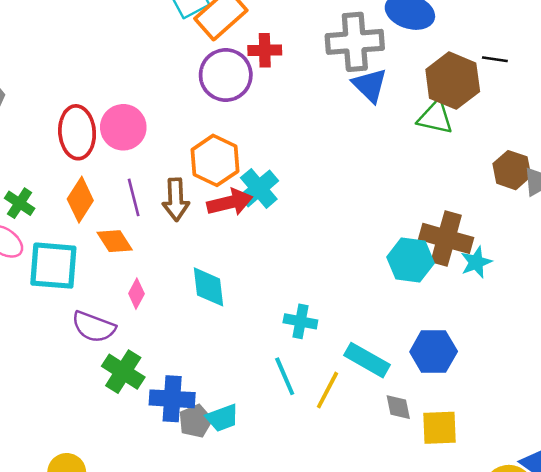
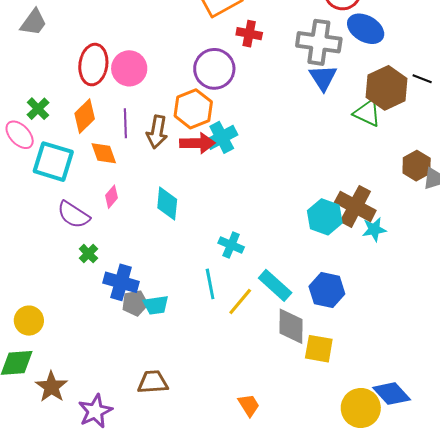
purple circle: (226, 75) -> (214, 69), moved
green cross: (123, 372) -> (88, 254), size x0.6
gray diamond: (398, 407) -> (291, 326), size x1.6

